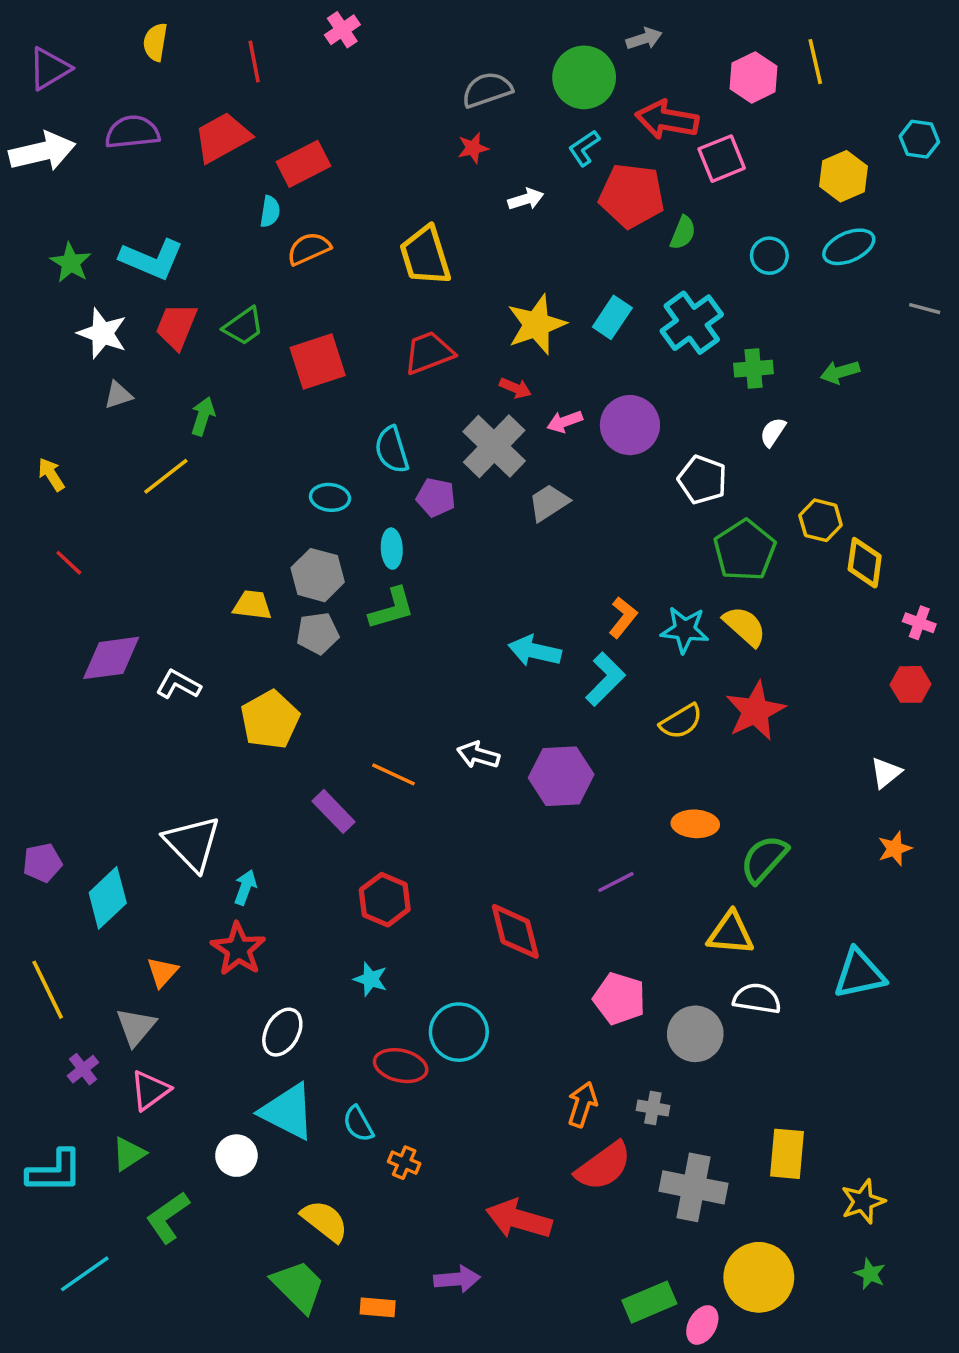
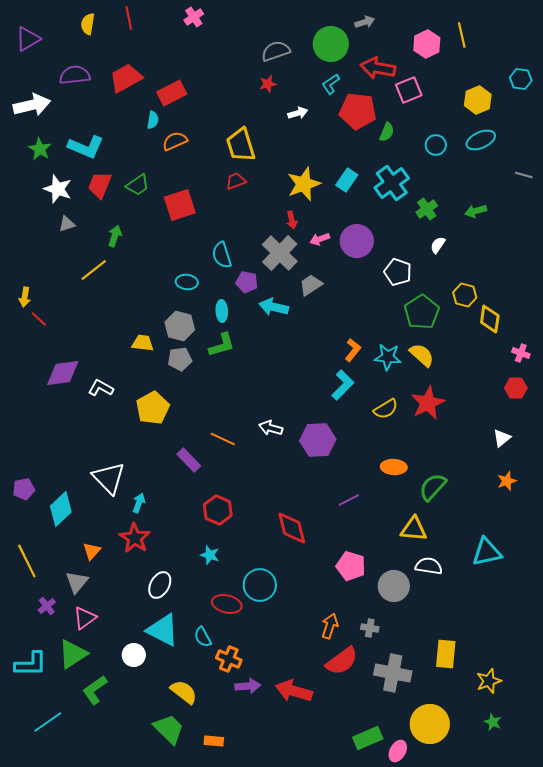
red line: (254, 62) -> (129, 18), moved
white arrow: (42, 152) -> (32, 105), moved
red trapezoid: (429, 353) -> (236, 181), moved, size x0.7
green cross: (753, 369) -> (427, 209), turned -30
red arrow: (515, 388) -> (292, 220), turned 54
yellow arrow: (51, 474) -> (25, 297), moved, turned -138
cyan arrow: (535, 651) -> (274, 307), moved
green triangle: (129, 1154) -> (73, 654), size x1.5
orange cross: (404, 1163) -> (229, 659), size x1.4
purple arrow: (457, 1279) -> (248, 686), moved

